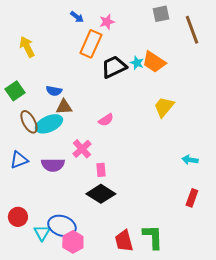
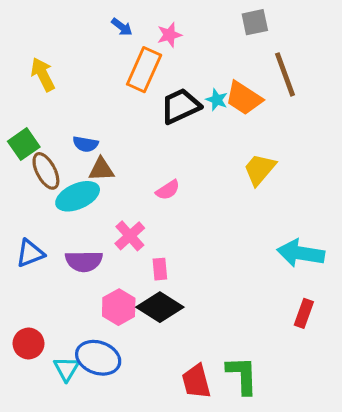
brown line: (192, 30) -> (285, 74), moved
brown ellipse: (29, 122) -> (46, 171), moved
cyan arrow: (190, 160) -> (301, 253), size x1.8
pink hexagon: (73, 242) -> (119, 307), moved

